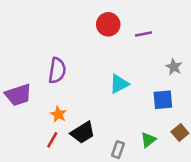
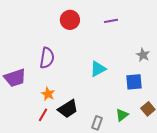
red circle: (108, 24) -> (70, 20), moved
purple line: (143, 34) -> (111, 21), moved

